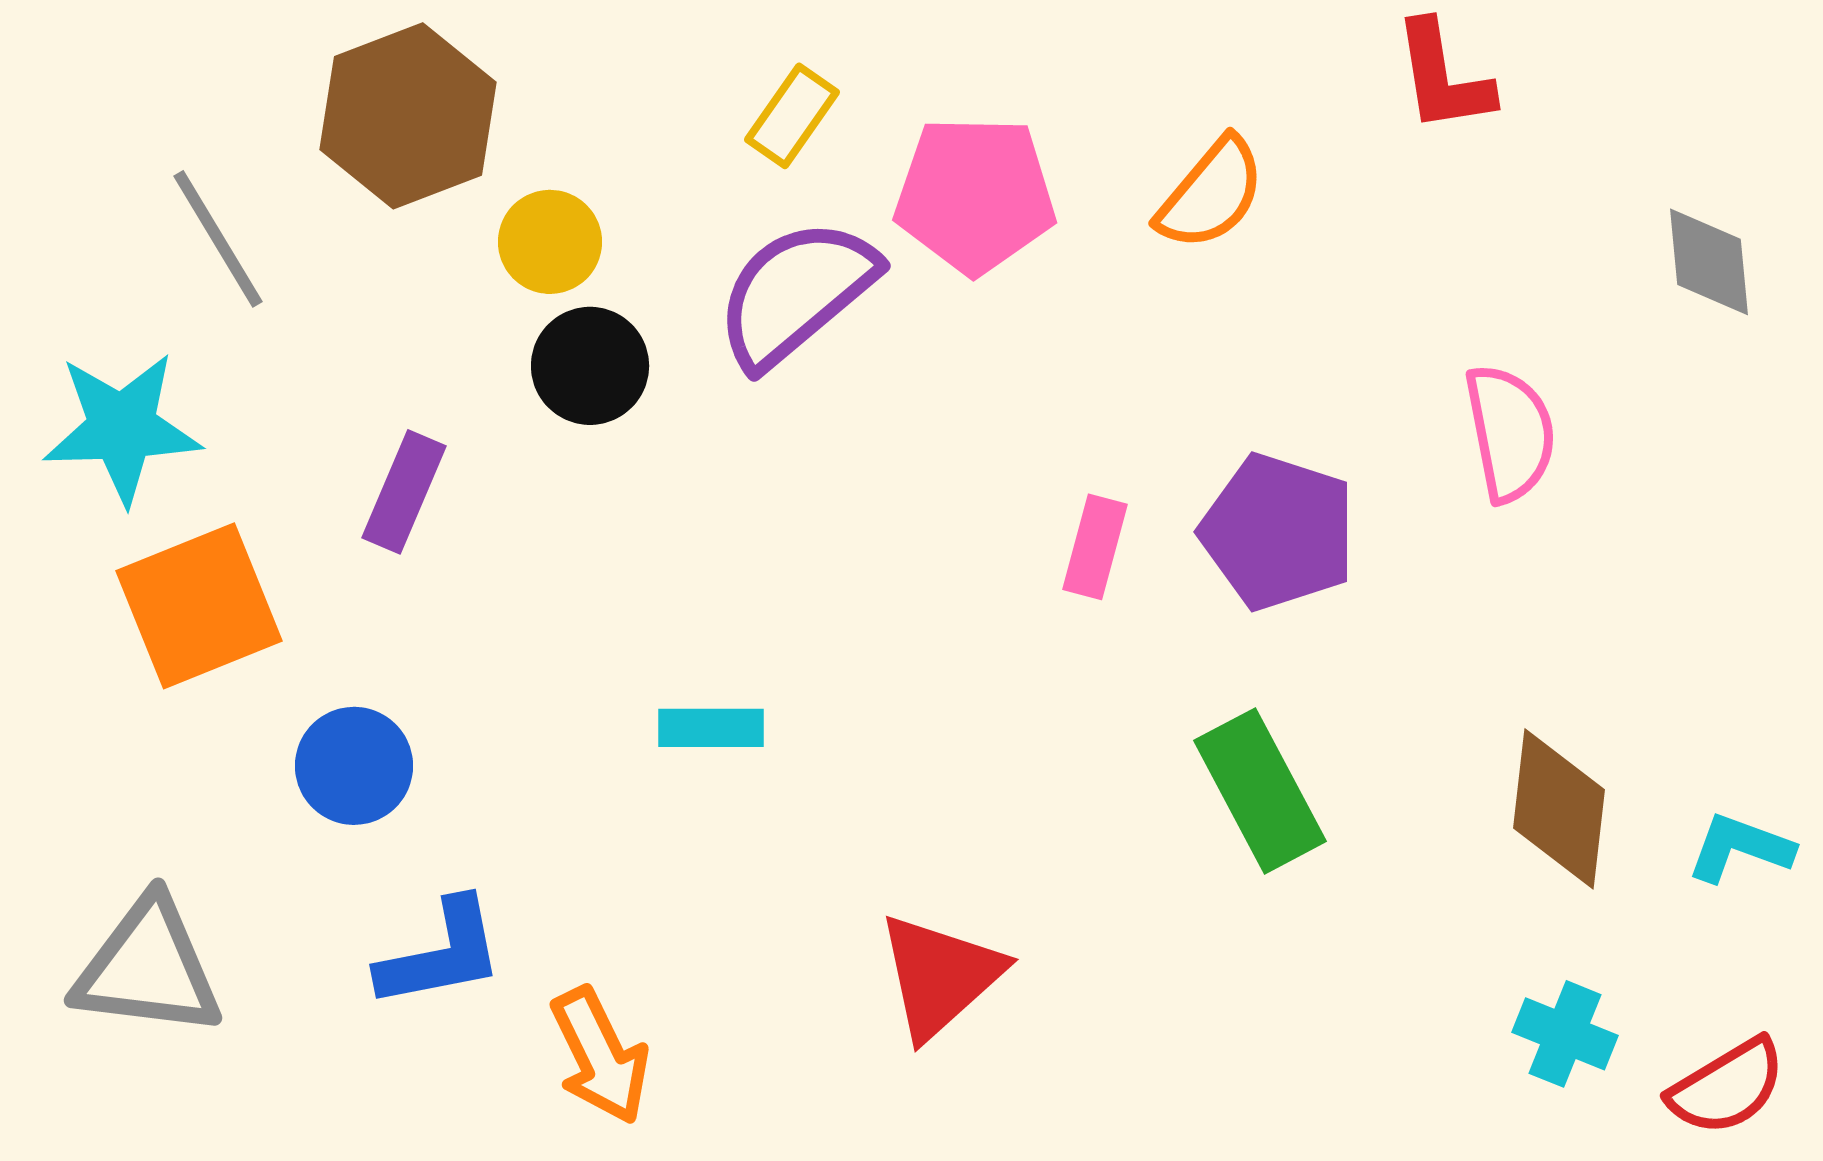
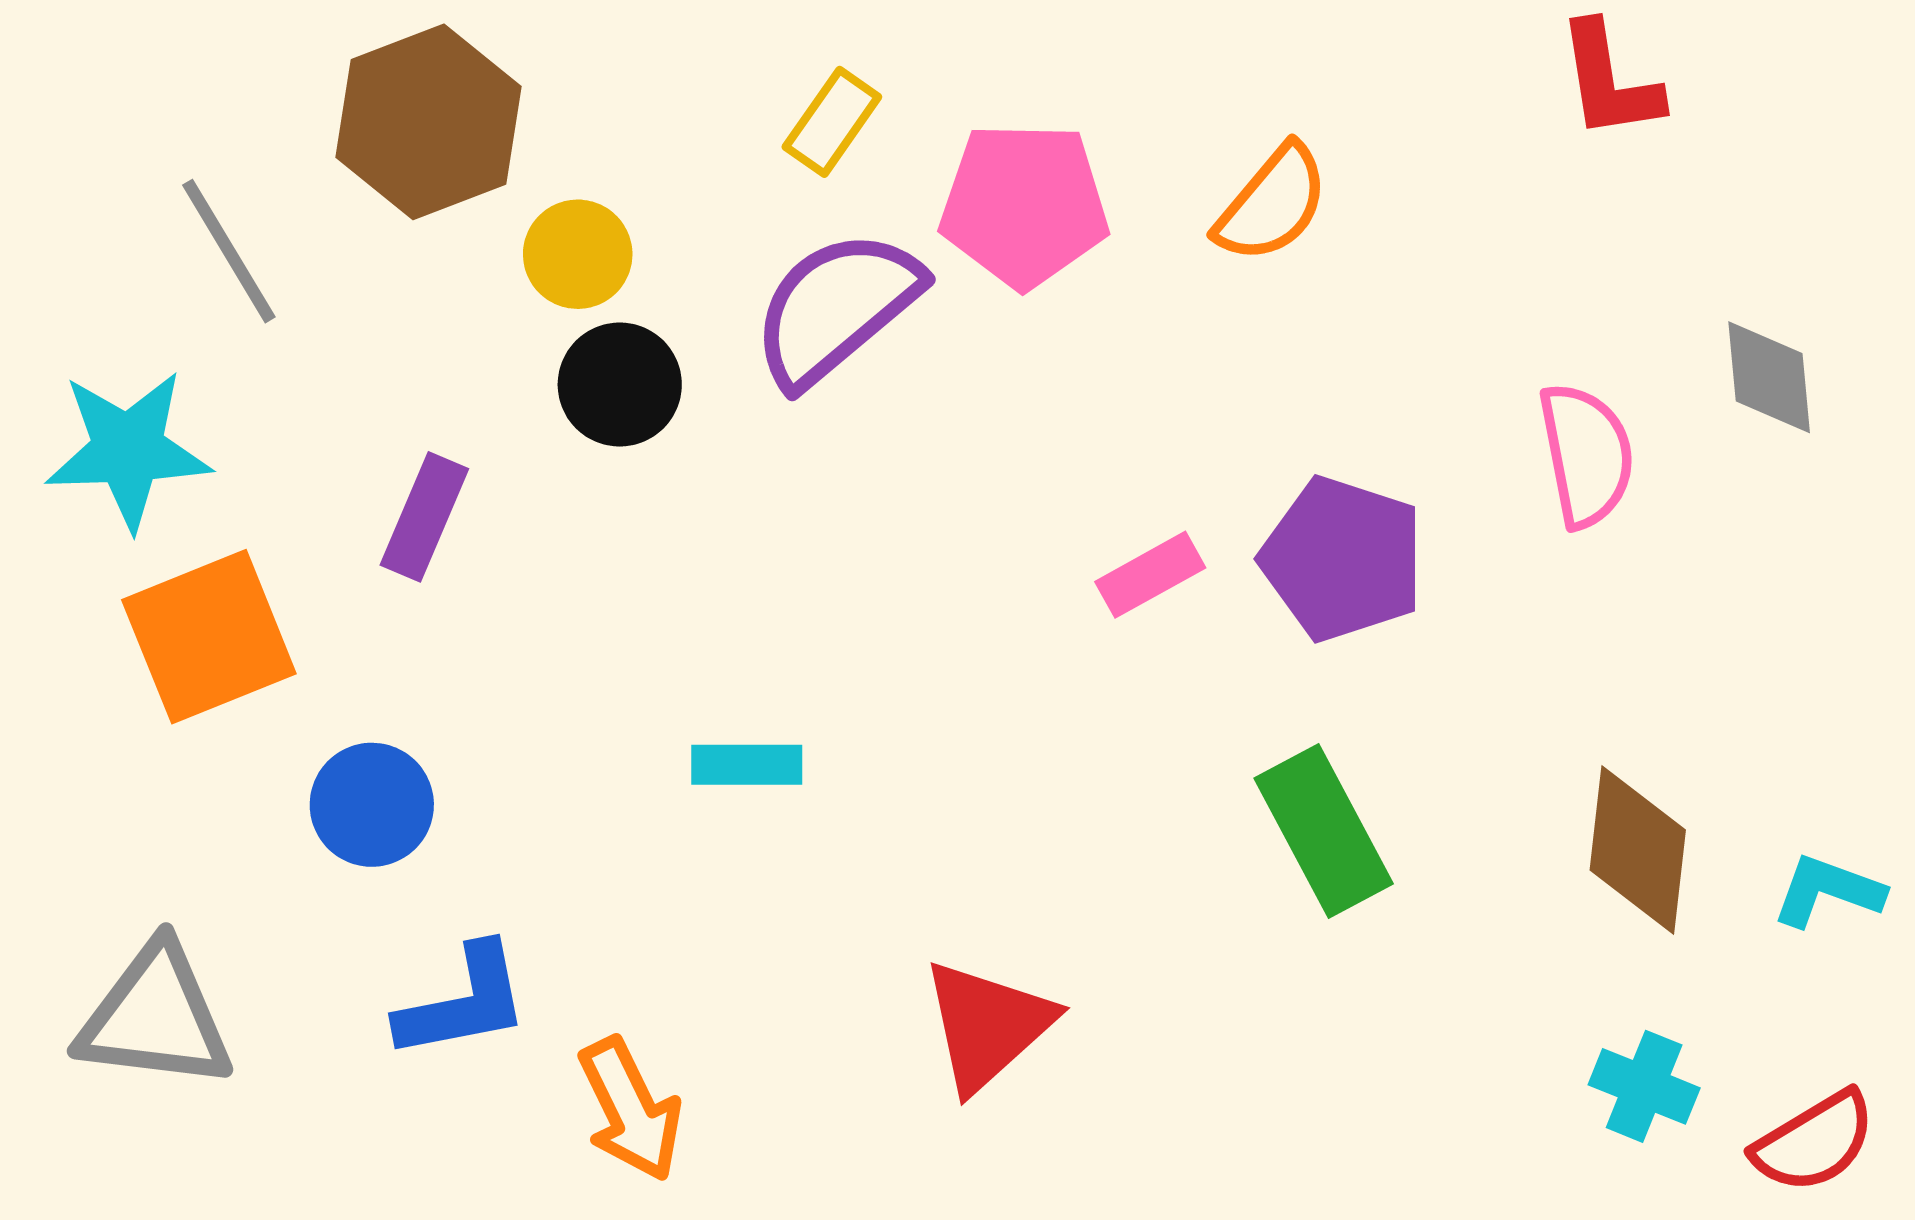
red L-shape: (1443, 77) -> (1609, 81), moved
gray diamond: (1709, 262) -> (1769, 377), moved
pink rectangle: (1095, 547) -> (1150, 575), turned 46

